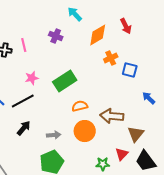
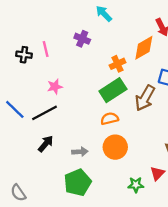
orange diamond: (98, 35) -> (144, 48), moved
orange cross: (111, 58) -> (118, 64), moved
green rectangle: (65, 81) -> (113, 90), moved
brown arrow: (112, 116) -> (145, 98), moved, turned -65

